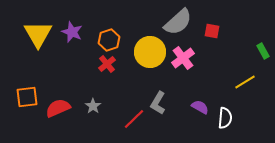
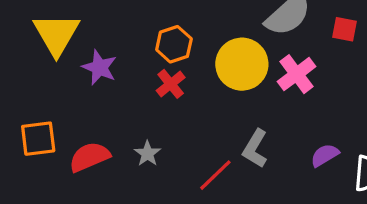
purple star: (72, 32) -> (99, 67), moved
purple semicircle: (200, 107) -> (325, 155), turned -60

